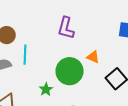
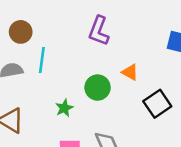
green circle: (70, 71) -> (98, 88), size x0.7

